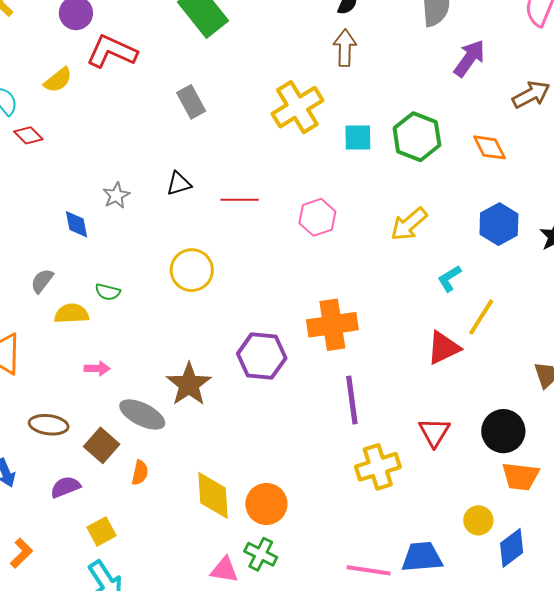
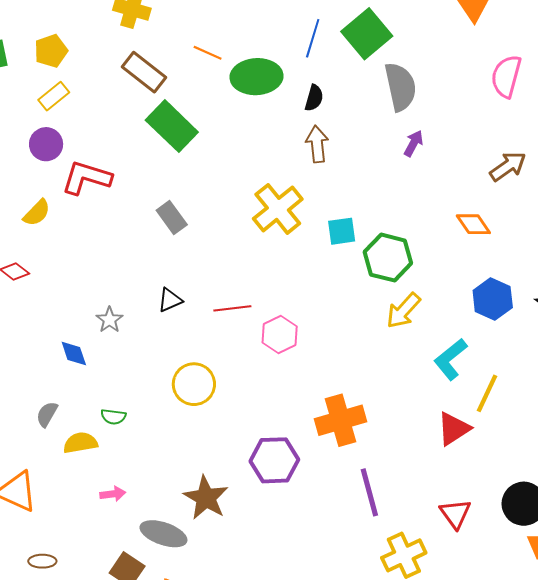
purple arrow: (469, 58) -> (413, 143), moved, size x0.7
green hexagon: (417, 137) -> (388, 258), moved
pink hexagon: (317, 217) -> (280, 335), moved
cyan L-shape: (449, 278) -> (451, 359), size x1.5
brown ellipse: (49, 425) -> (42, 561), moved, size x0.7

